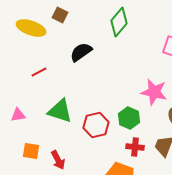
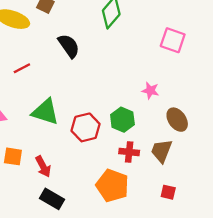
black semicircle: (81, 52) -> (69, 46), turned 90
pink star: (154, 92) -> (150, 91), size x0.6

